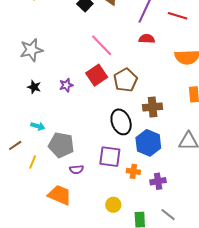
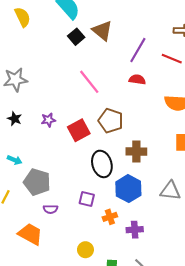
red square: (97, 75) -> (79, 130), moved
brown pentagon: (125, 80) -> (111, 121), turned -30
purple square: (110, 157) -> (87, 199), size x0.7
orange cross: (133, 171) -> (110, 217), turned -32

